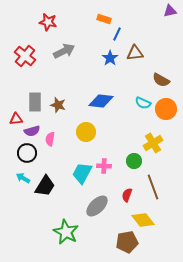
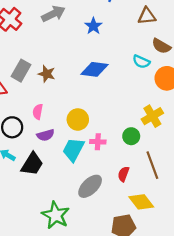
brown triangle: (135, 53) -> (147, 16), moved
blue star: (110, 58) -> (93, 26), moved
gray rectangle: (35, 102) -> (21, 71), turned 30
cyan semicircle: (143, 103) -> (141, 62), moved
purple semicircle: (32, 131) -> (46, 135), moved
yellow circle: (86, 132) -> (78, 119), moved

